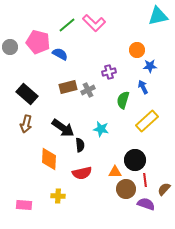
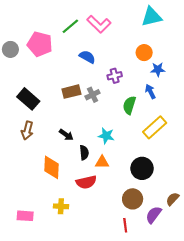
cyan triangle: (158, 16) -> (151, 17), moved
blue semicircle: (60, 54) -> (87, 57), moved
black arrow: (63, 128) -> (66, 135), size x0.6
orange triangle: (115, 172) -> (102, 162), moved
red line: (145, 180) -> (125, 225), moved
purple semicircle: (146, 204) -> (154, 215), turned -72

